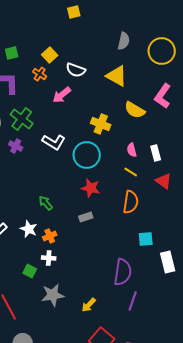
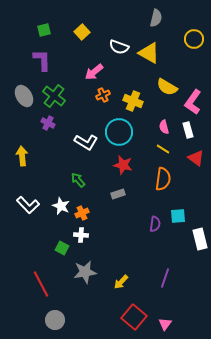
yellow circle: (162, 51) -> (194, 39), moved, size x0.7
white semicircle: (76, 70) -> (119, 47), moved
orange cross: (40, 74) -> (103, 95), moved, turned 32
pink L-shape: (163, 96) -> (193, 102), moved
white L-shape: (54, 142) -> (86, 142), moved
purple semicircle: (123, 272) -> (155, 224), moved, size x0.6

